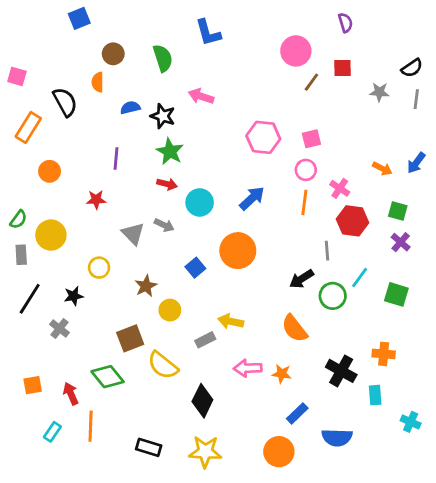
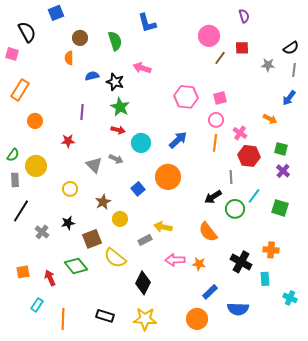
black semicircle: (65, 102) -> (27, 32), moved
blue arrow: (416, 163) -> (289, 98), moved
black star: (74, 296) -> (68, 223), moved
orange line: (91, 426) -> (63, 319), moved

